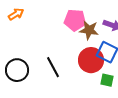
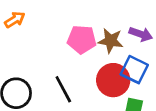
pink pentagon: (75, 20) -> (82, 39), moved

